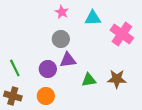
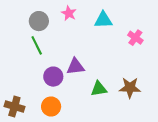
pink cross: (122, 34) -> (135, 38), size x0.6
gray circle: (61, 39) -> (39, 21), moved
green line: (15, 68) -> (37, 45), moved

